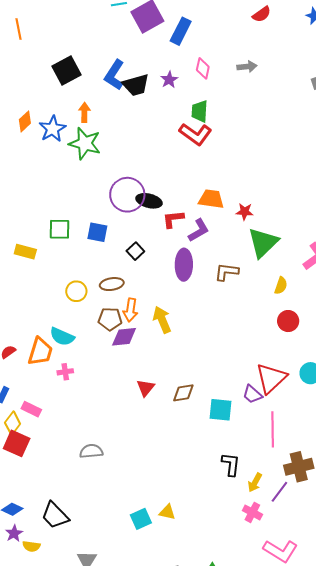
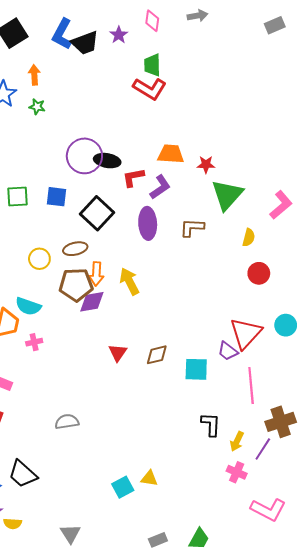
green star: (85, 143) -> (37, 107), size x0.5
black square: (135, 251) -> (97, 213), size x1.8
brown pentagon: (110, 319) -> (76, 285), size x1.4
black trapezoid: (55, 515) -> (23, 474), moved

